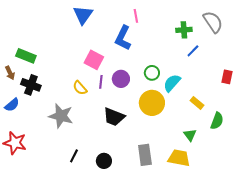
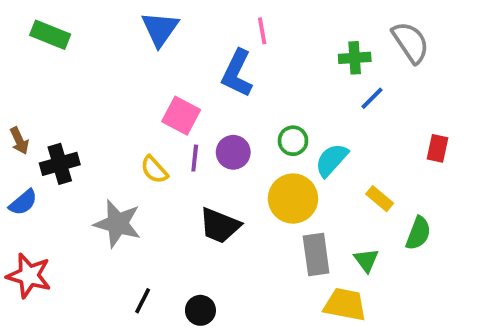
green rectangle: (26, 56) -> (50, 35), moved
black cross: (31, 85) -> (60, 164), turned -36
gray rectangle: (145, 155) -> (316, 254), moved

